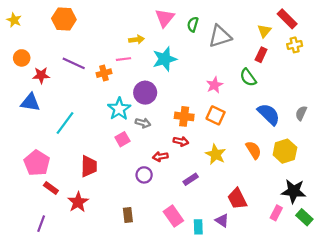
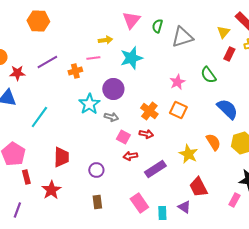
red rectangle: (261, 55) -> (229, 54), moved
purple line: (74, 63) -> (47, 62), turned -55
orange cross: (184, 116) -> (149, 111), turned 30
pink square: (122, 139) -> (123, 137), moved, turned -32
yellow star: (216, 154) -> (188, 154), moved
red arrow: (160, 157) -> (130, 156), moved
purple circle: (144, 175) -> (96, 170), moved
purple rectangle: (191, 179) -> (155, 169), size x1.5
red rectangle: (51, 188) -> (26, 177), turned 40

